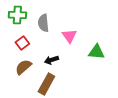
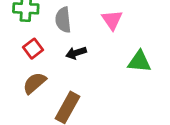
pink triangle: (69, 36) -> (112, 20), moved
black arrow: (51, 60) -> (76, 53), moved

